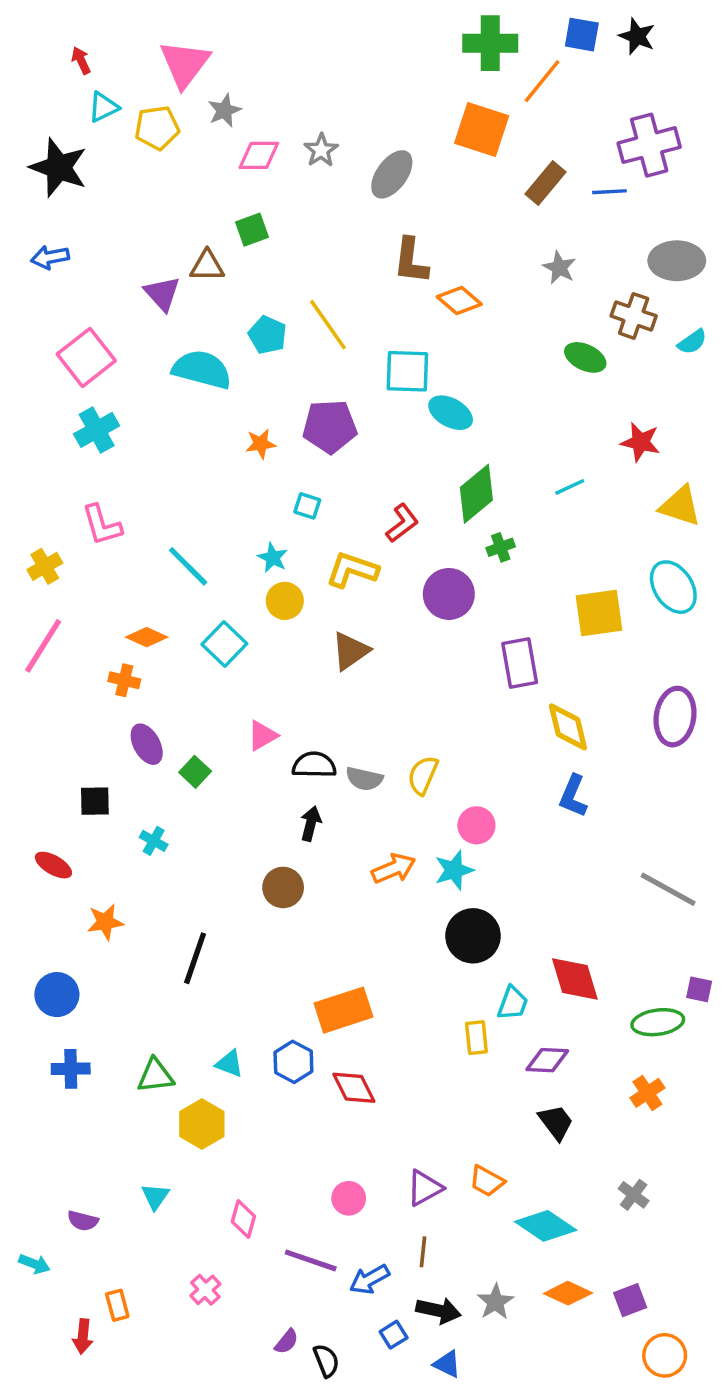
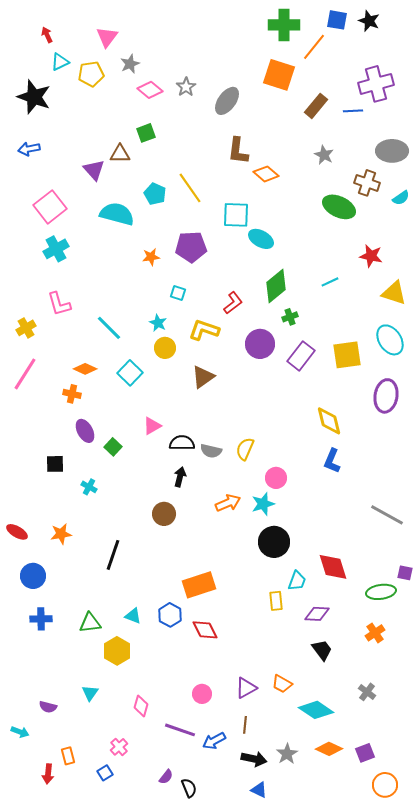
pink triangle: (185, 64) -> (107, 37), size x0.7
pink diamond: (259, 155) -> (150, 90), turned 40
green ellipse: (585, 357) -> (339, 207), size x1.4
purple rectangle: (520, 663) -> (301, 356), moved, turned 48
purple ellipse: (675, 717) -> (386, 396), moved
red ellipse: (53, 865) -> (17, 532), moved
blue square: (394, 1335) -> (105, 773), moved

